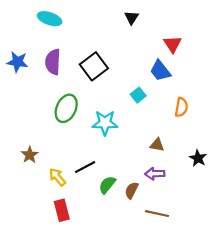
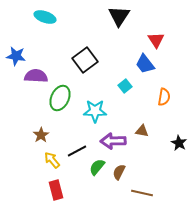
black triangle: (132, 18) -> (119, 16), size x1.6
purple semicircle: (53, 62) -> (36, 76), moved, turned 90
brown star: (30, 155) -> (41, 135), moved
purple arrow: (155, 174) -> (113, 141), moved, size x1.4

